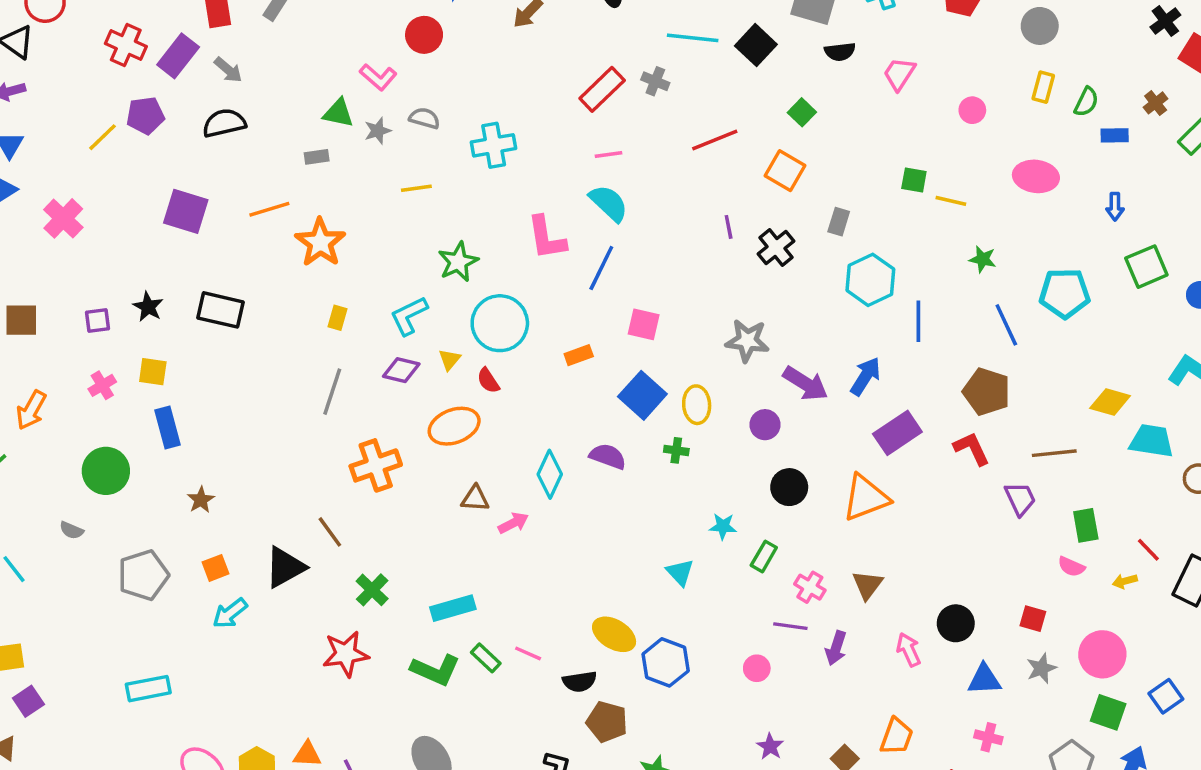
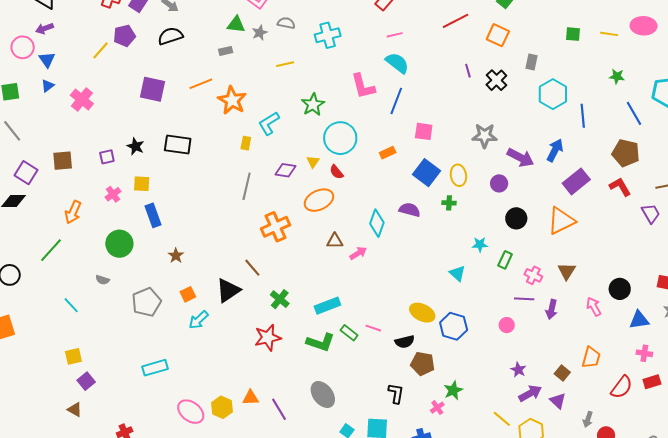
yellow line: (951, 201) -> (609, 34), moved
cyan L-shape: (409, 316) -> (269, 123), moved

